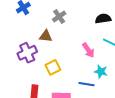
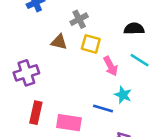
purple cross: (27, 53) -> (26, 73), moved
yellow square: (53, 67) -> (91, 44), moved, turned 35

